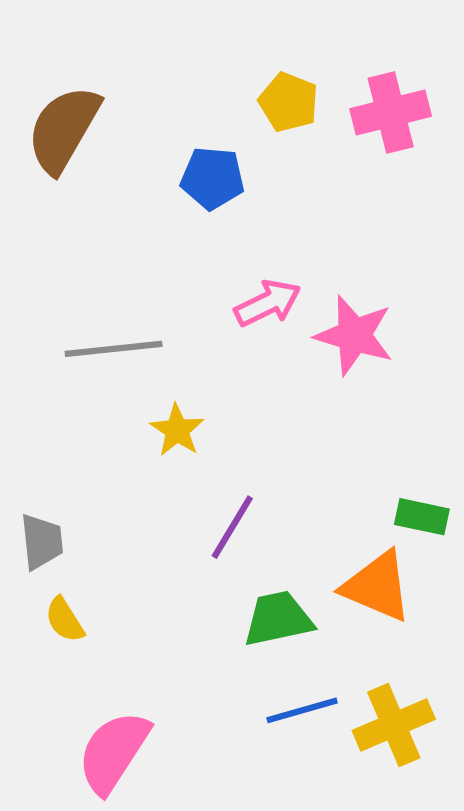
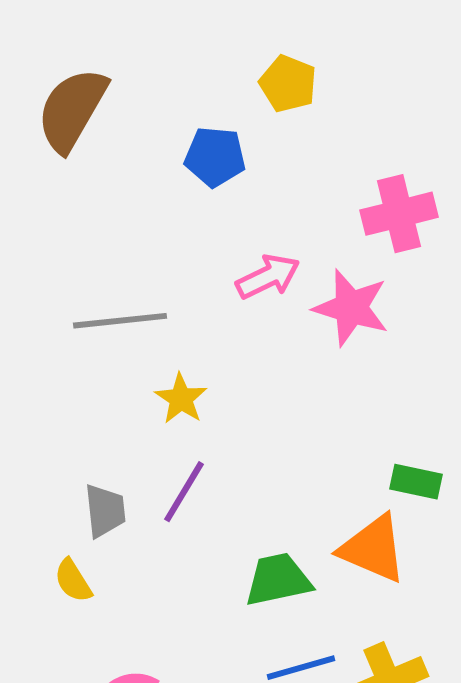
pink cross: (391, 112) -> (399, 214), moved
purple line: (232, 527) -> (184, 492), moved
gray trapezoid: (42, 542) -> (105, 511), moved

